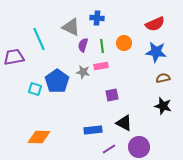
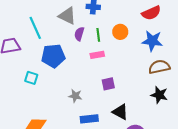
gray star: (83, 72) -> (75, 96), moved
brown semicircle: (163, 78) -> (159, 67), size x1.5
blue pentagon: (57, 81) -> (53, 56), moved, turned 30

